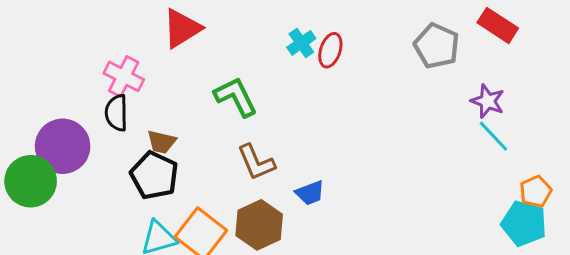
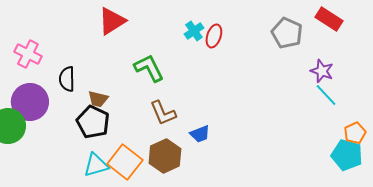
pink cross: (124, 76) -> (28, 54), moved

